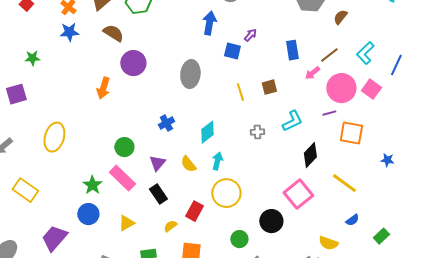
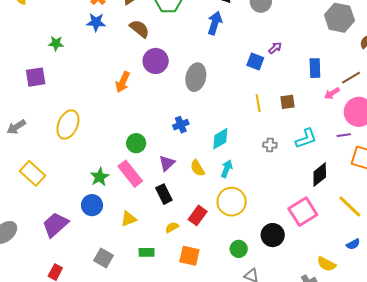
blue arrow: (209, 23) -> (215, 23), moved
gray ellipse: (190, 74) -> (196, 77), moved

